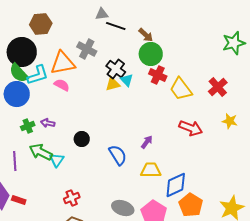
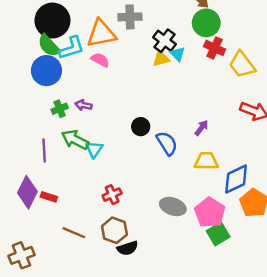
gray cross: (87, 49) -> (130, 17), turned -30
black circle: (82, 139) -> (141, 127), moved

